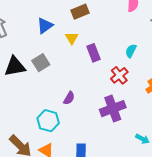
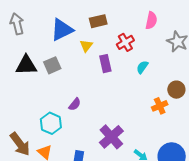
blue triangle: (45, 26) -> (62, 30), size x1.4
red cross: (119, 75) -> (125, 42), moved
purple cross: (113, 109) -> (111, 137), moved, turned -30

